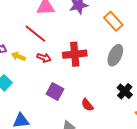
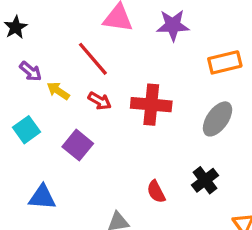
orange rectangle: (113, 21) -> (225, 62), turned -72
purple square: (55, 91) -> (78, 145), moved
black cross: (125, 91) -> (205, 180), moved

